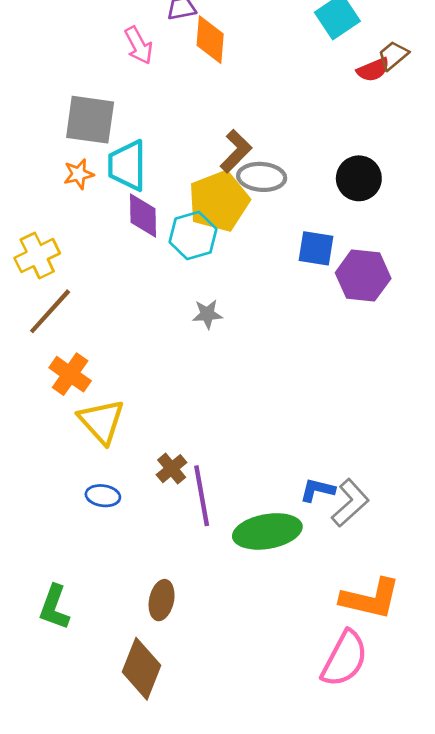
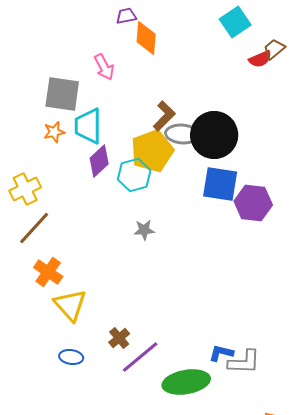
pink arrow: (139, 45) -> (104, 67), moved
black circle: (359, 178) -> (214, 135), moved, size x1.5
purple diamond: (143, 216) -> (99, 161), turned 48
blue square: (316, 248) -> (220, 184), size x1.4
purple line: (202, 496) -> (140, 357), turned 60
gray L-shape: (350, 503) -> (244, 362), turned 44

